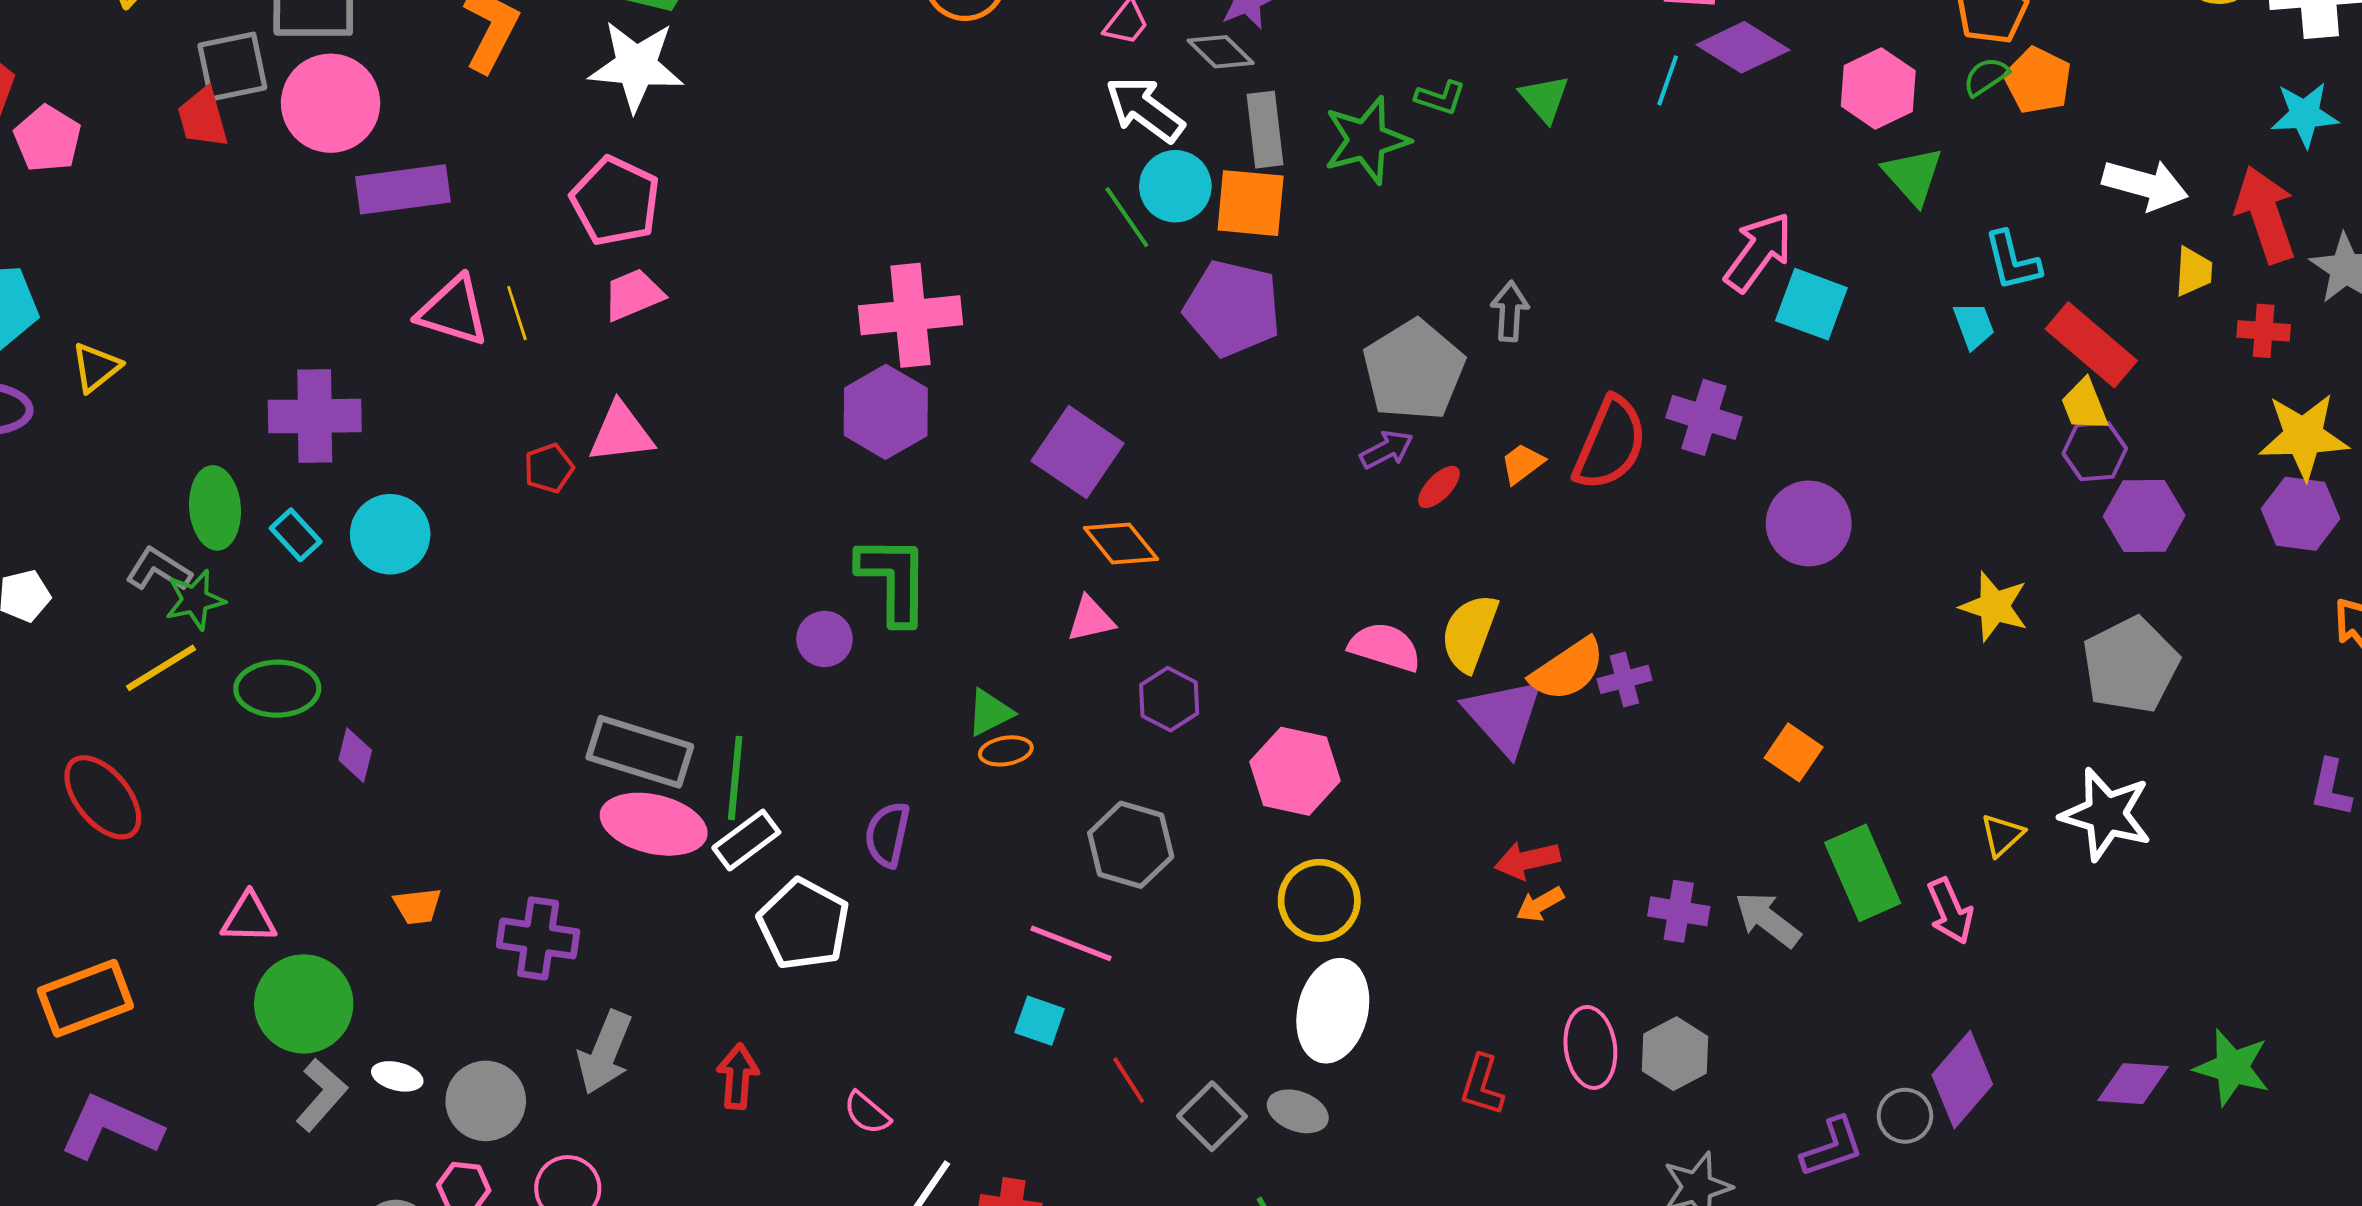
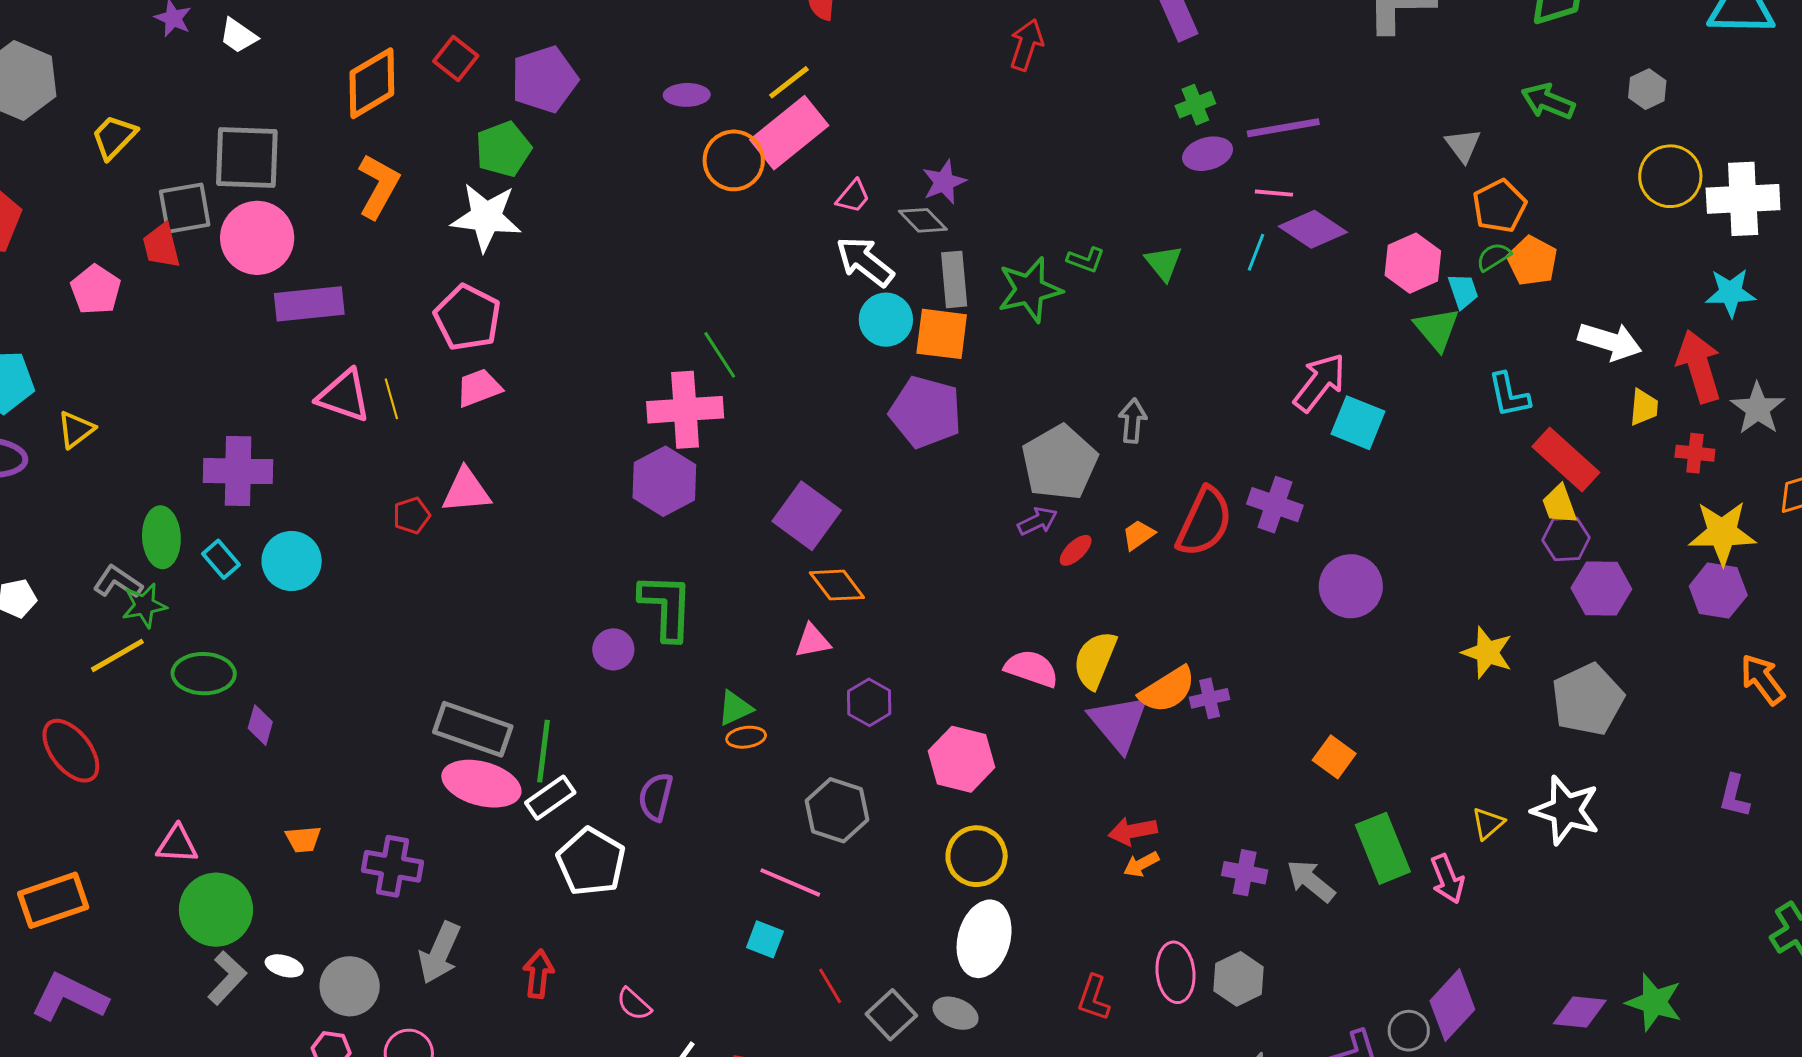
pink pentagon: (48, 139) -> (96, 290), moved
green line: (1127, 217) -> (720, 355), moved
cyan trapezoid: (1974, 326) -> (1463, 291), moved

